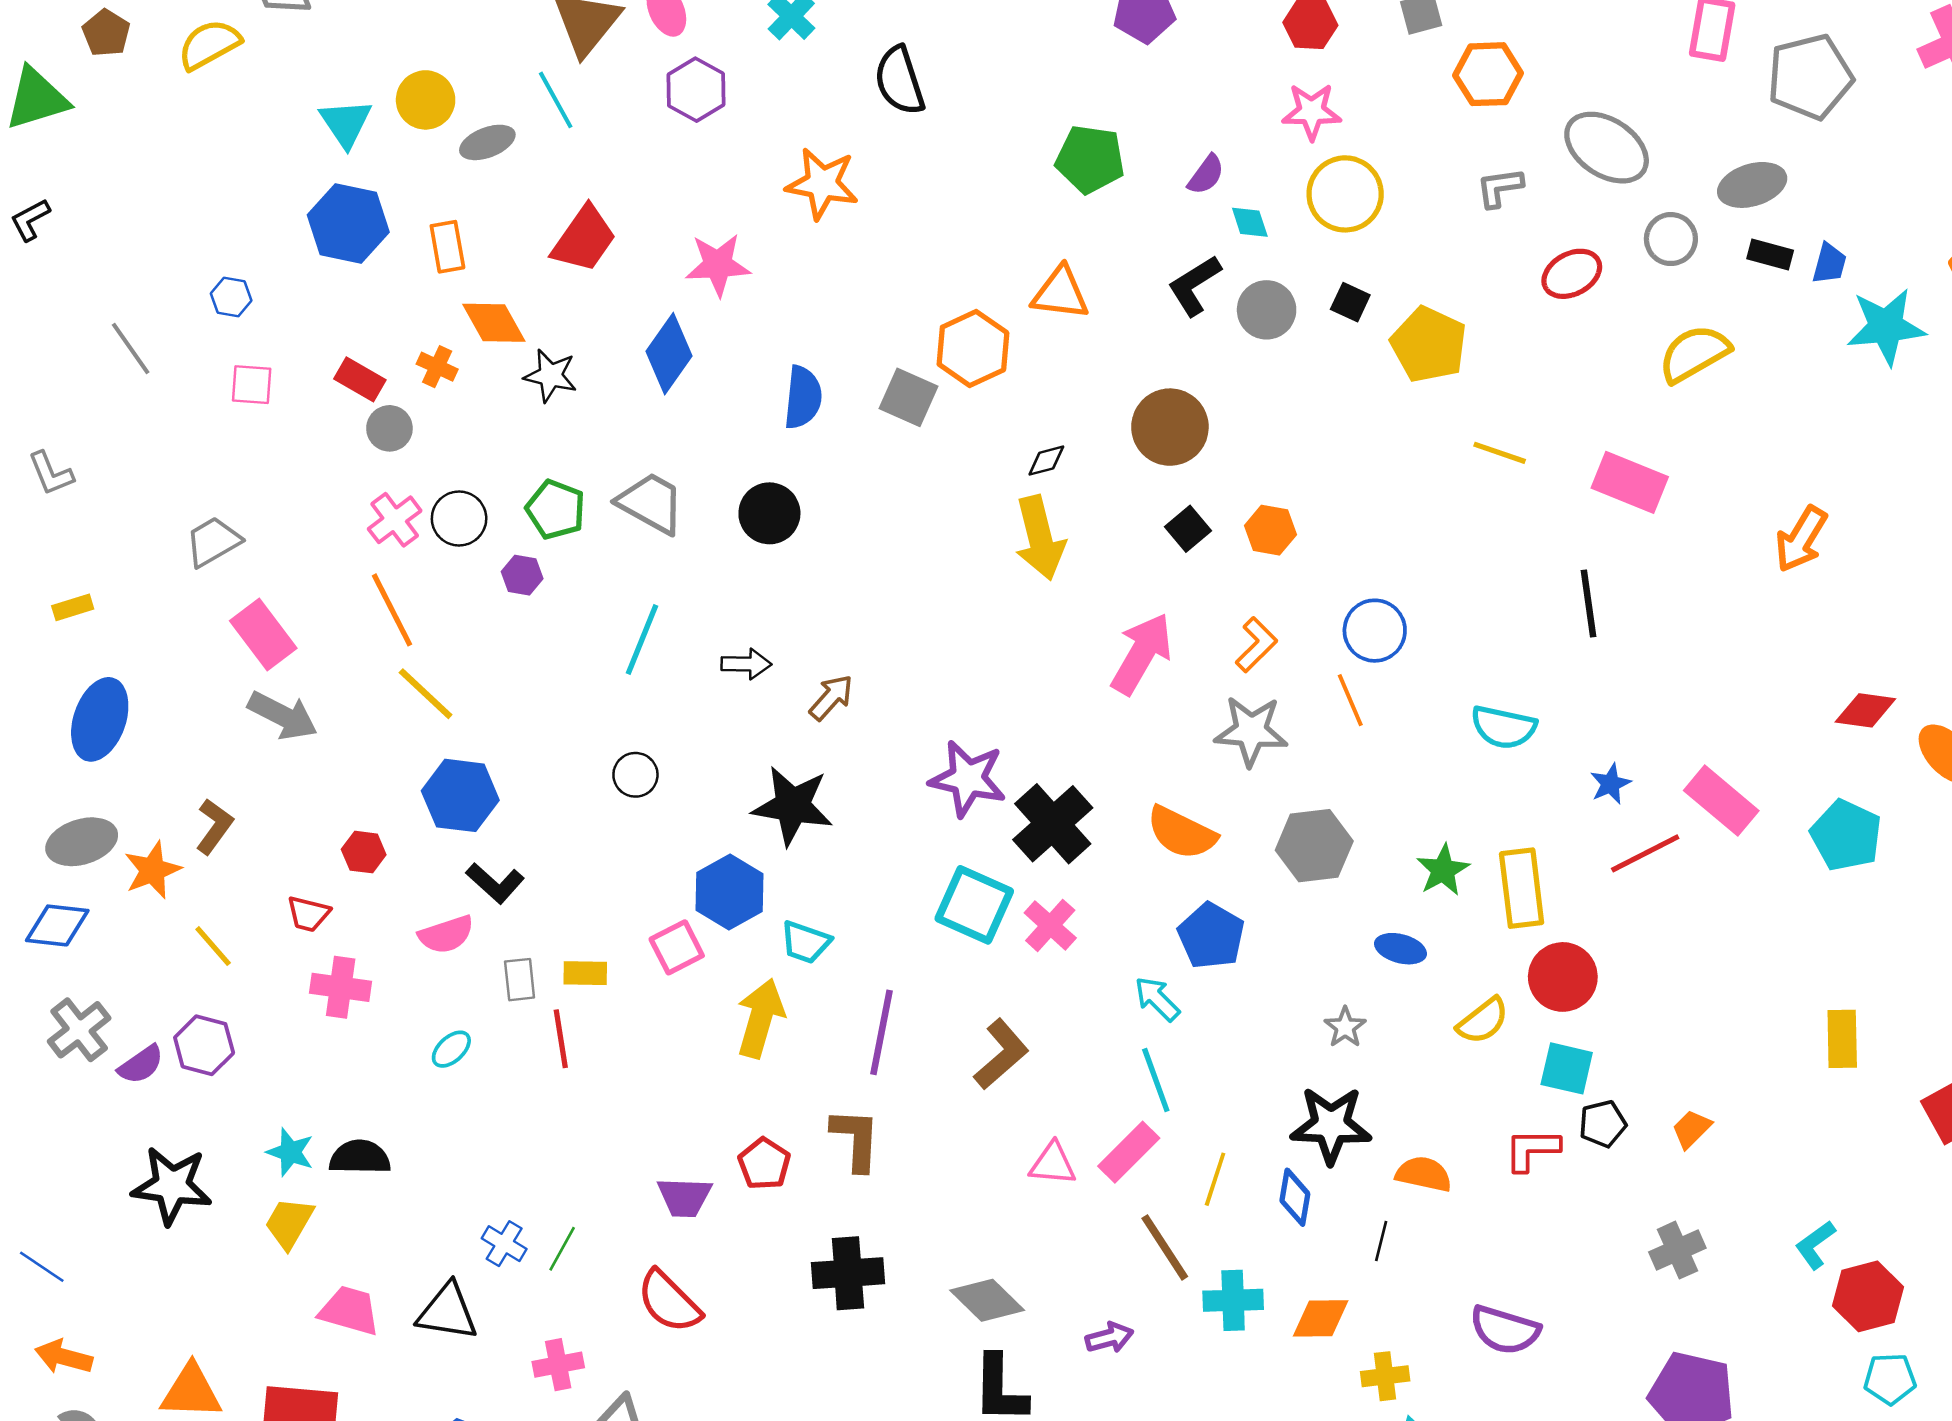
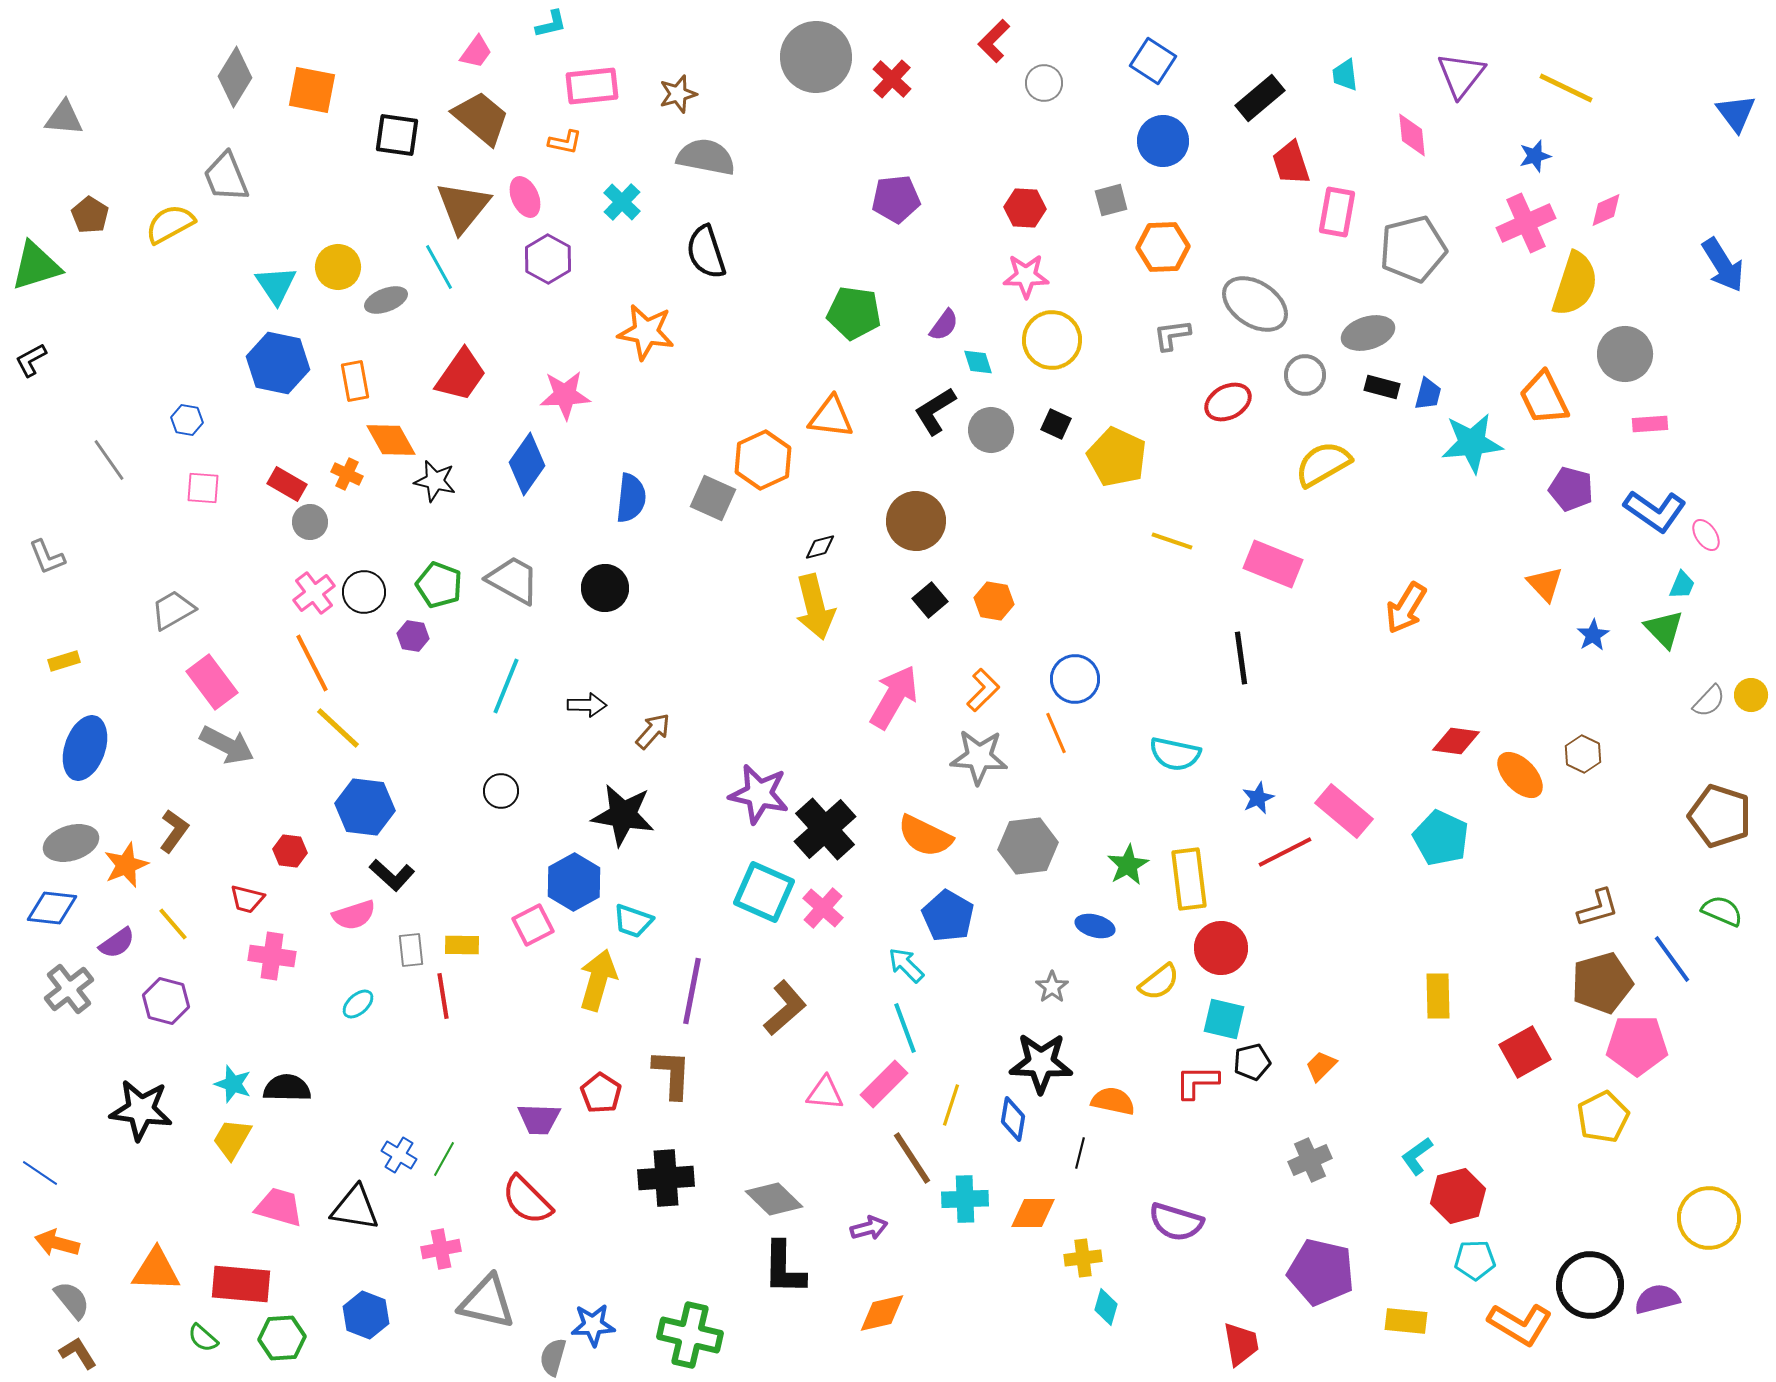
purple semicircle: (141, 1065) -> (117, 943), moved

